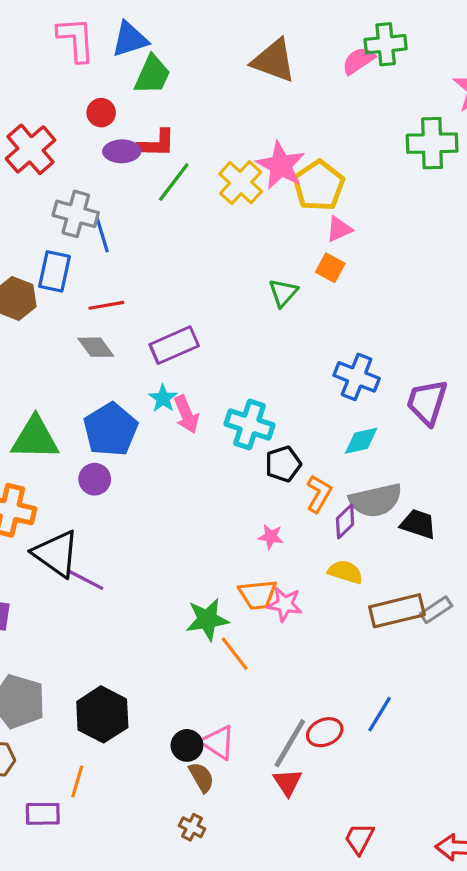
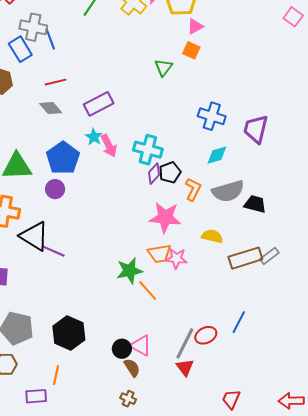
blue rectangle: (54, 271) -> (20, 49), moved, turned -40
purple diamond: (345, 521) -> (154, 174), moved
pink star: (271, 537) -> (165, 217), size x2.0

